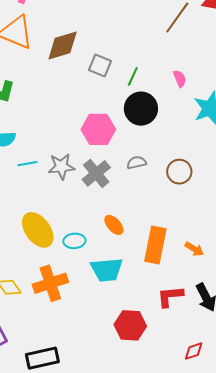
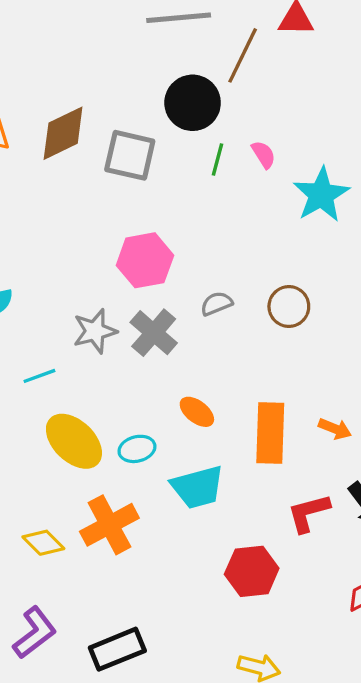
gray square: (100, 65) -> (130, 155), size x1.4
green line: (133, 76) -> (217, 159), moved
black circle: (141, 109) -> (193, 103), moved
cyan line: (27, 164) -> (39, 376), moved

